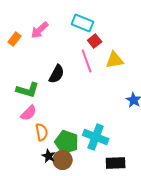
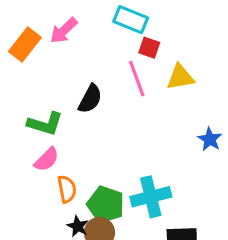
orange rectangle: (15, 39) -> (25, 44), size x1.5
red square: (95, 41) -> (149, 48), turned -32
cyan cross: (96, 137) -> (151, 197), turned -35

